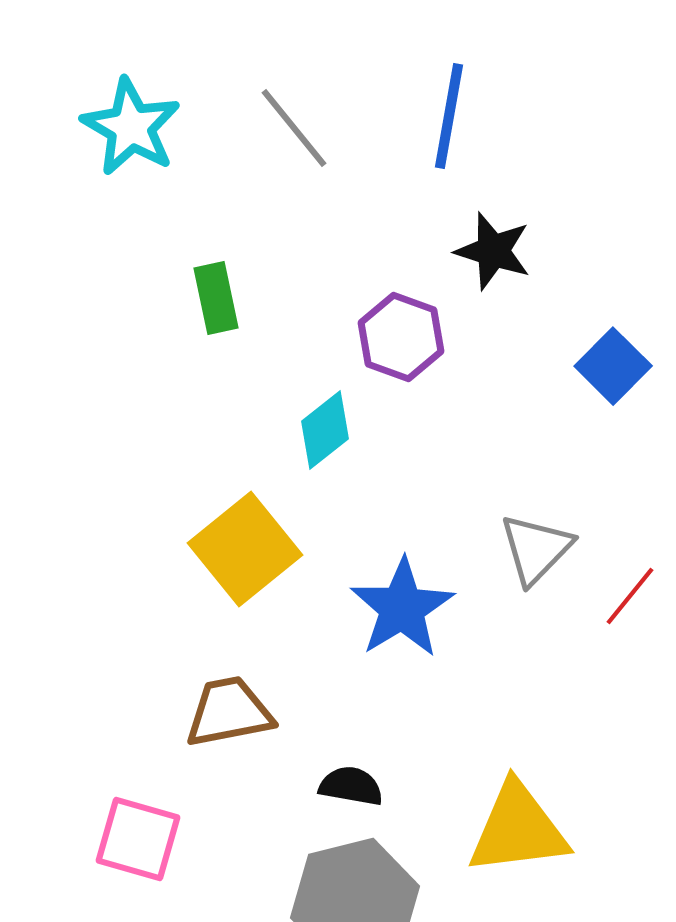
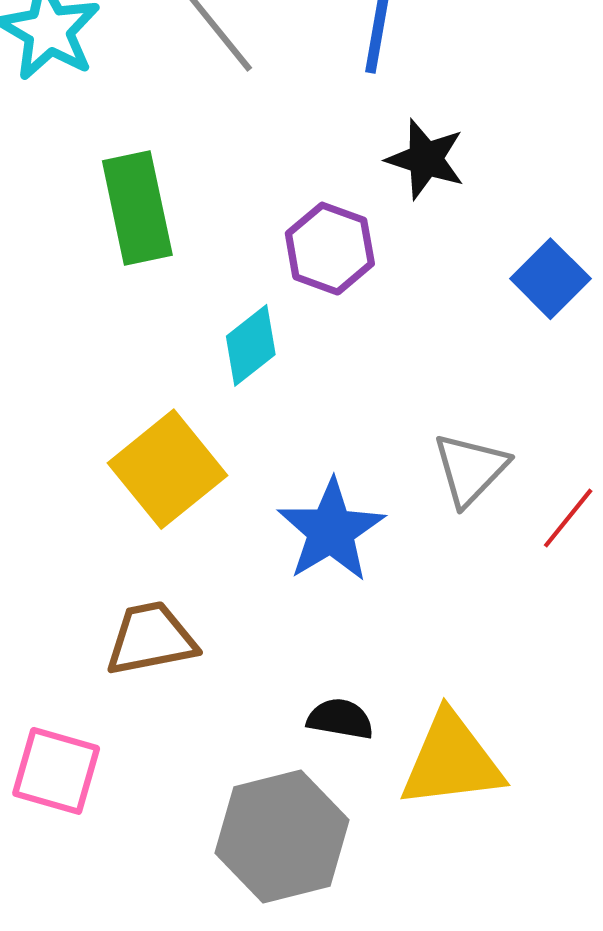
green rectangle: (216, 298) -> (137, 208), size x1.5
black semicircle: (351, 786) -> (340, 719), moved

